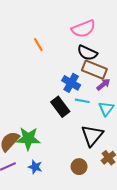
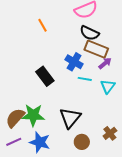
black rectangle: (60, 107) -> (45, 76), moved
black triangle: (92, 135) -> (70, 118), moved
blue star: (35, 167) -> (40, 142), size x1.5

